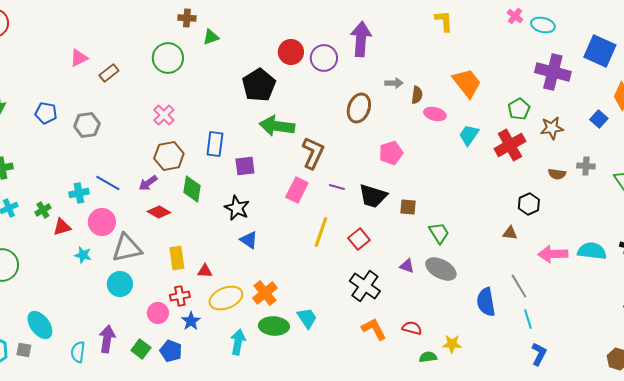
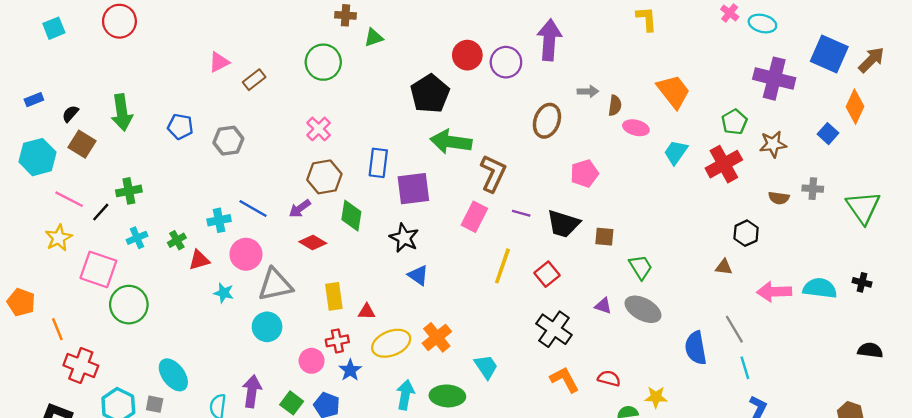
purple square: (245, 166) -> (413, 189), size x1.4
green ellipse: (274, 326) -> (447, 396), moved

